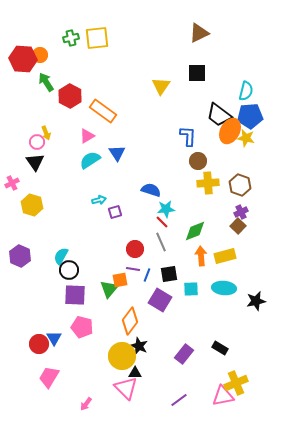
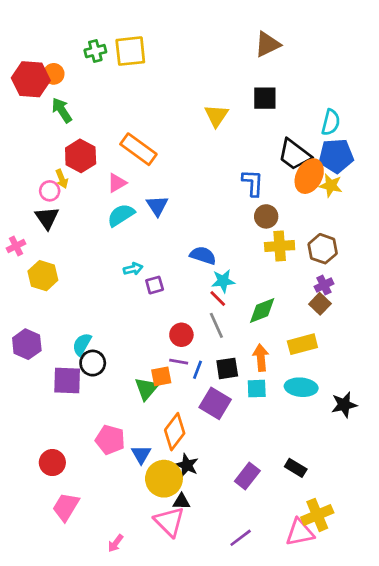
red hexagon: (70, 96) -> (81, 156), moved
orange arrow: (201, 256) -> (261, 358), moved
purple square: (75, 295) -> (67, 380), moved
blue triangle: (54, 338) -> (141, 454), moved

